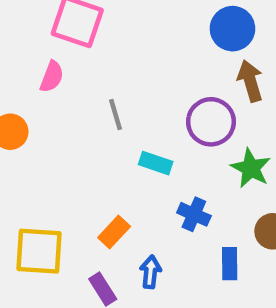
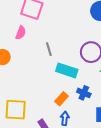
cyan rectangle: (156, 163) -> (67, 70), size x1.5
orange rectangle: (114, 232) -> (61, 99), moved

